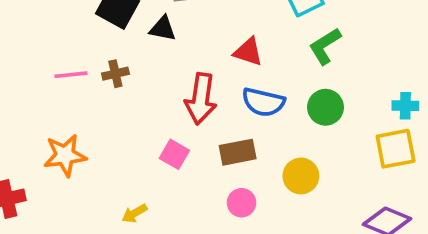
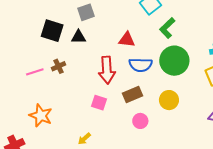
green circle: (326, 107) -> (174, 61), size x1.5
orange star: (65, 155) -> (41, 116), turned -30

